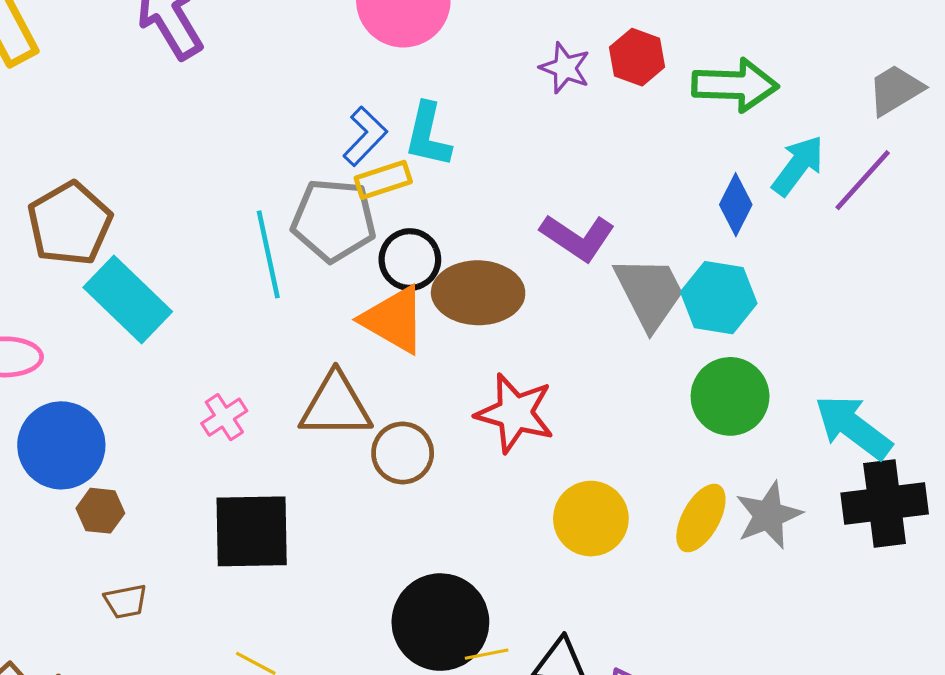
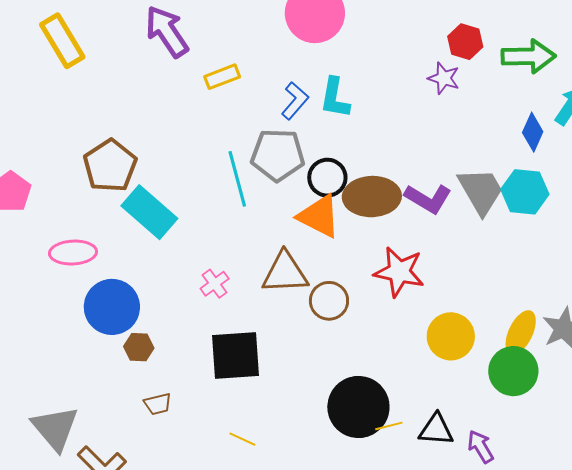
purple star: (565, 68) -> (444, 78), moved
yellow rectangle: (383, 180) -> (222, 77), moved
purple L-shape: (578, 237) -> (428, 199), moved
green circle: (730, 396) -> (513, 371), moved

